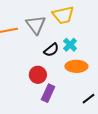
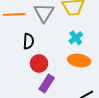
black semicircle: (51, 50) -> (28, 41), moved, turned -56

